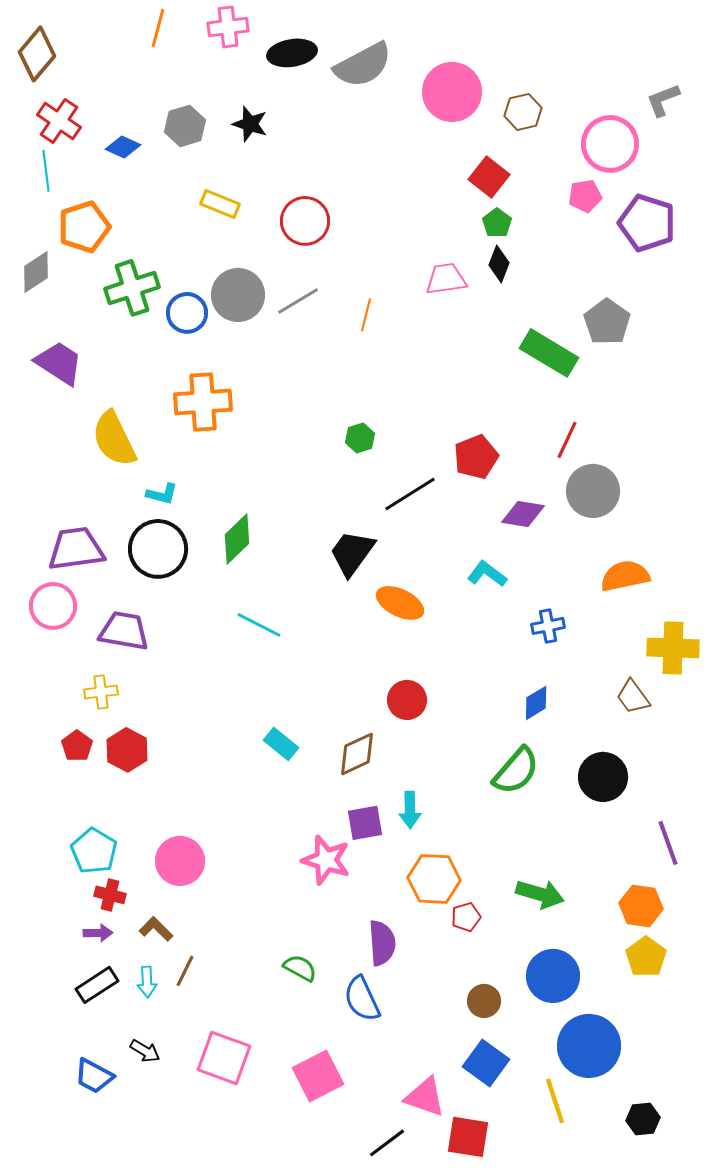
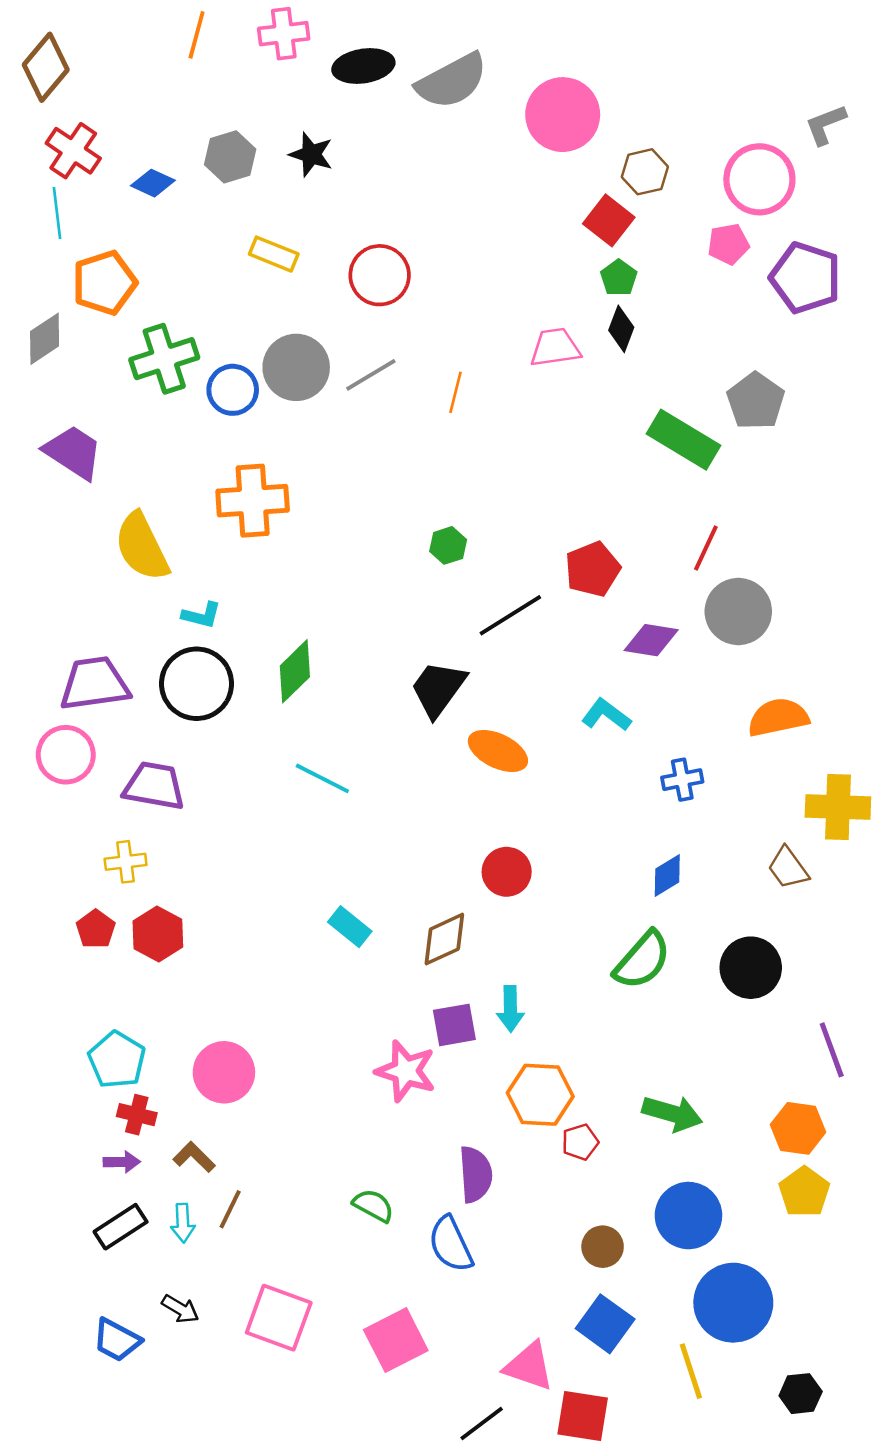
brown hexagon: (523, 112) -> (645, 172), moved

